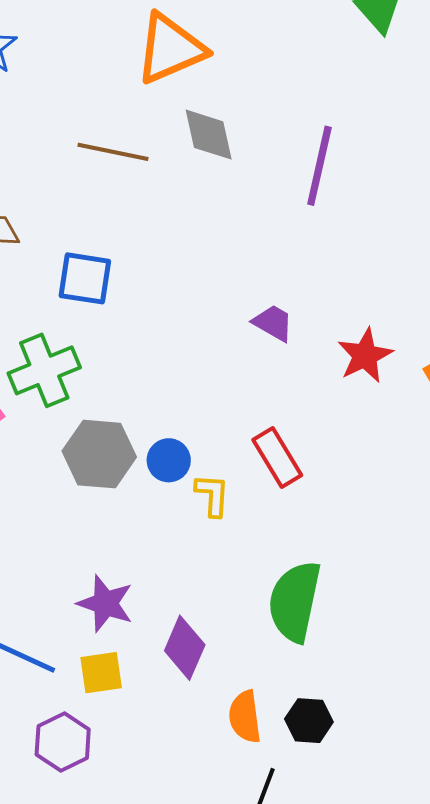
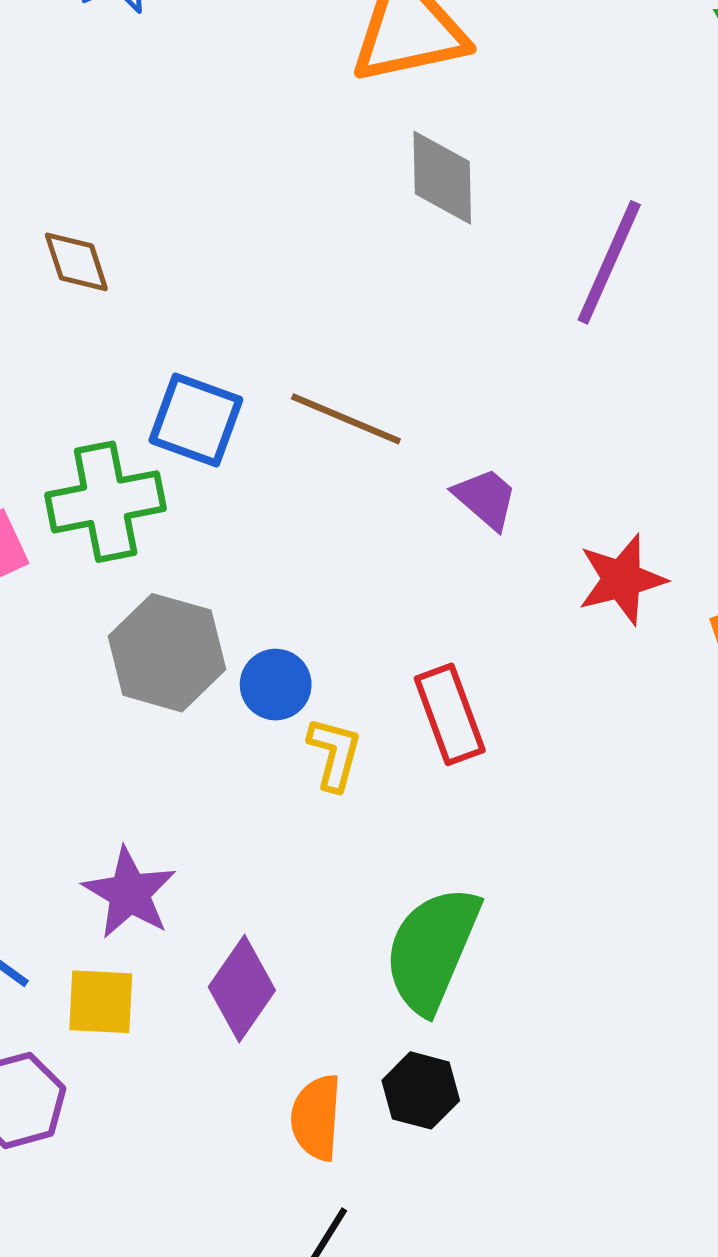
brown line: (113, 152) -> (346, 419), moved
blue square: (85, 278) -> (196, 420), moved
black hexagon: (309, 721) -> (421, 1090), moved

